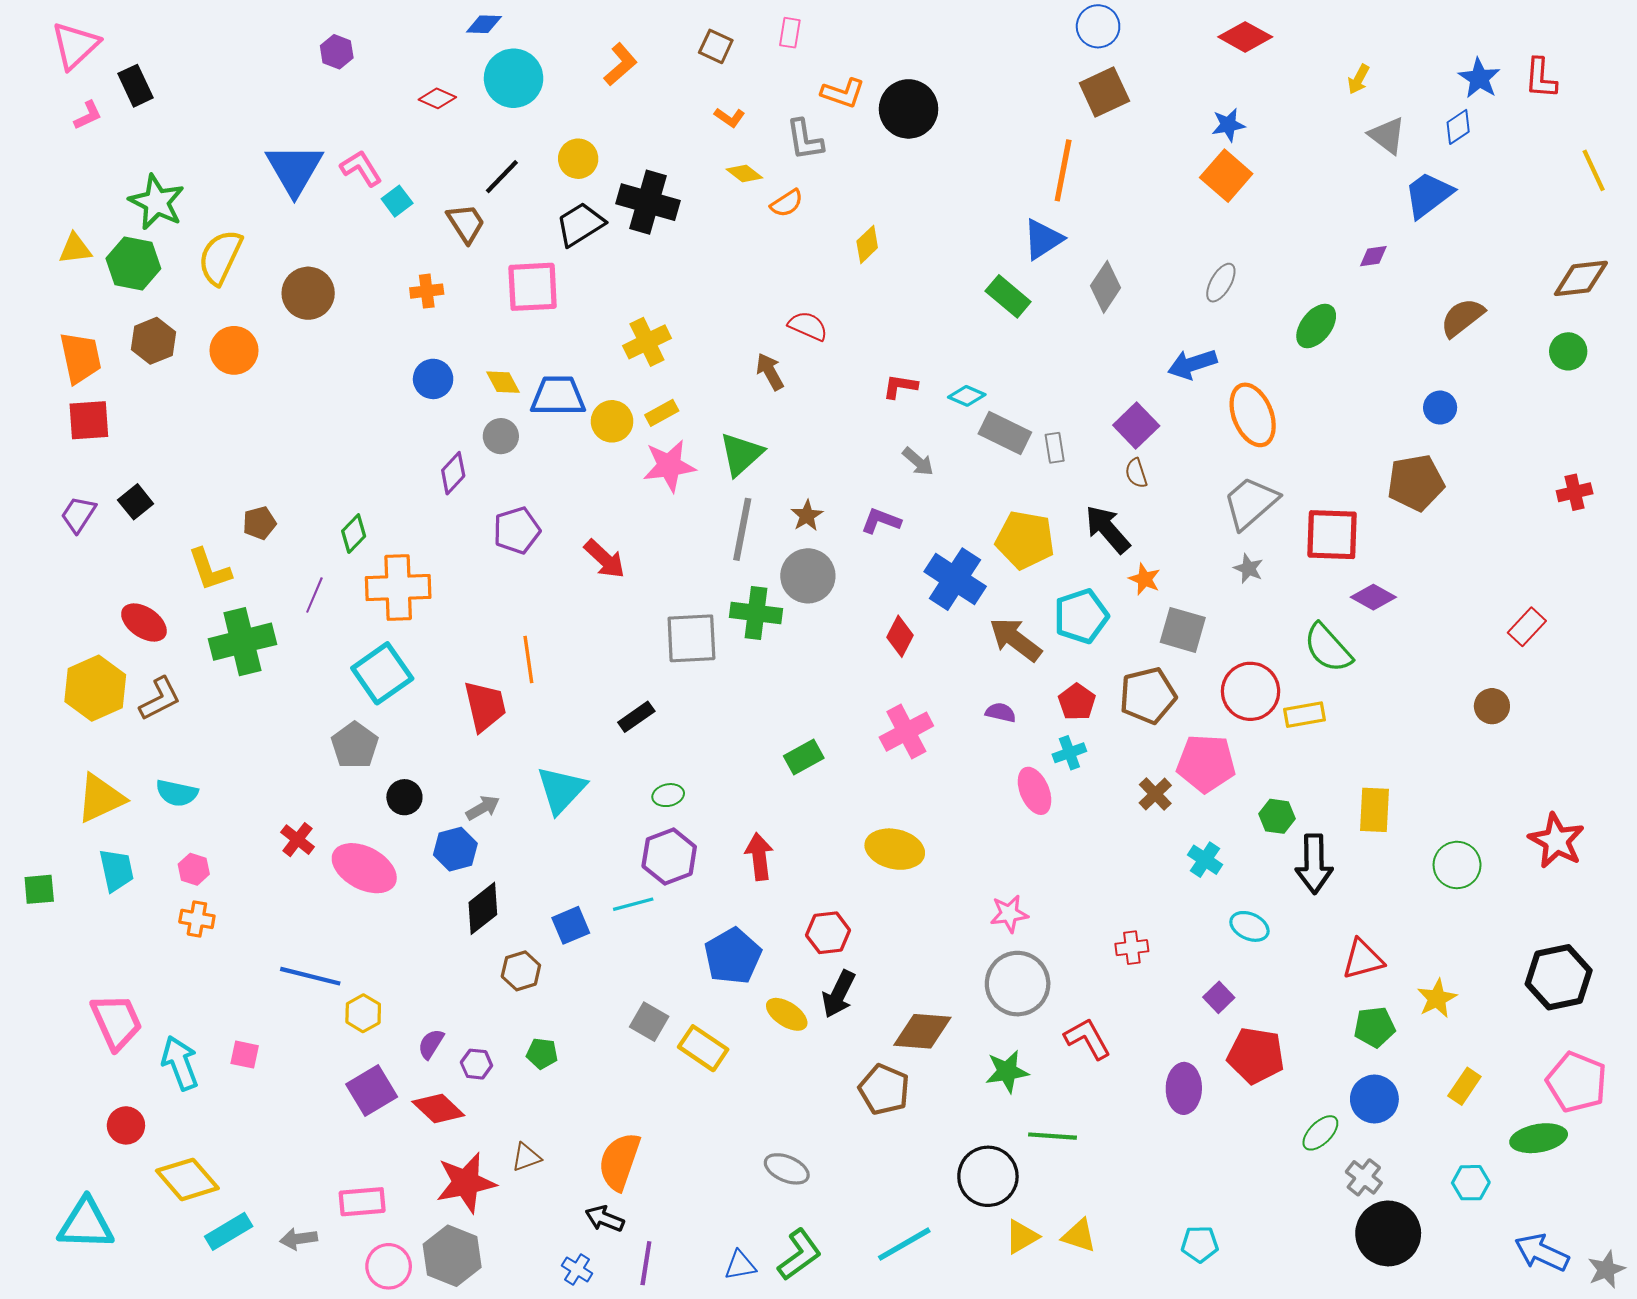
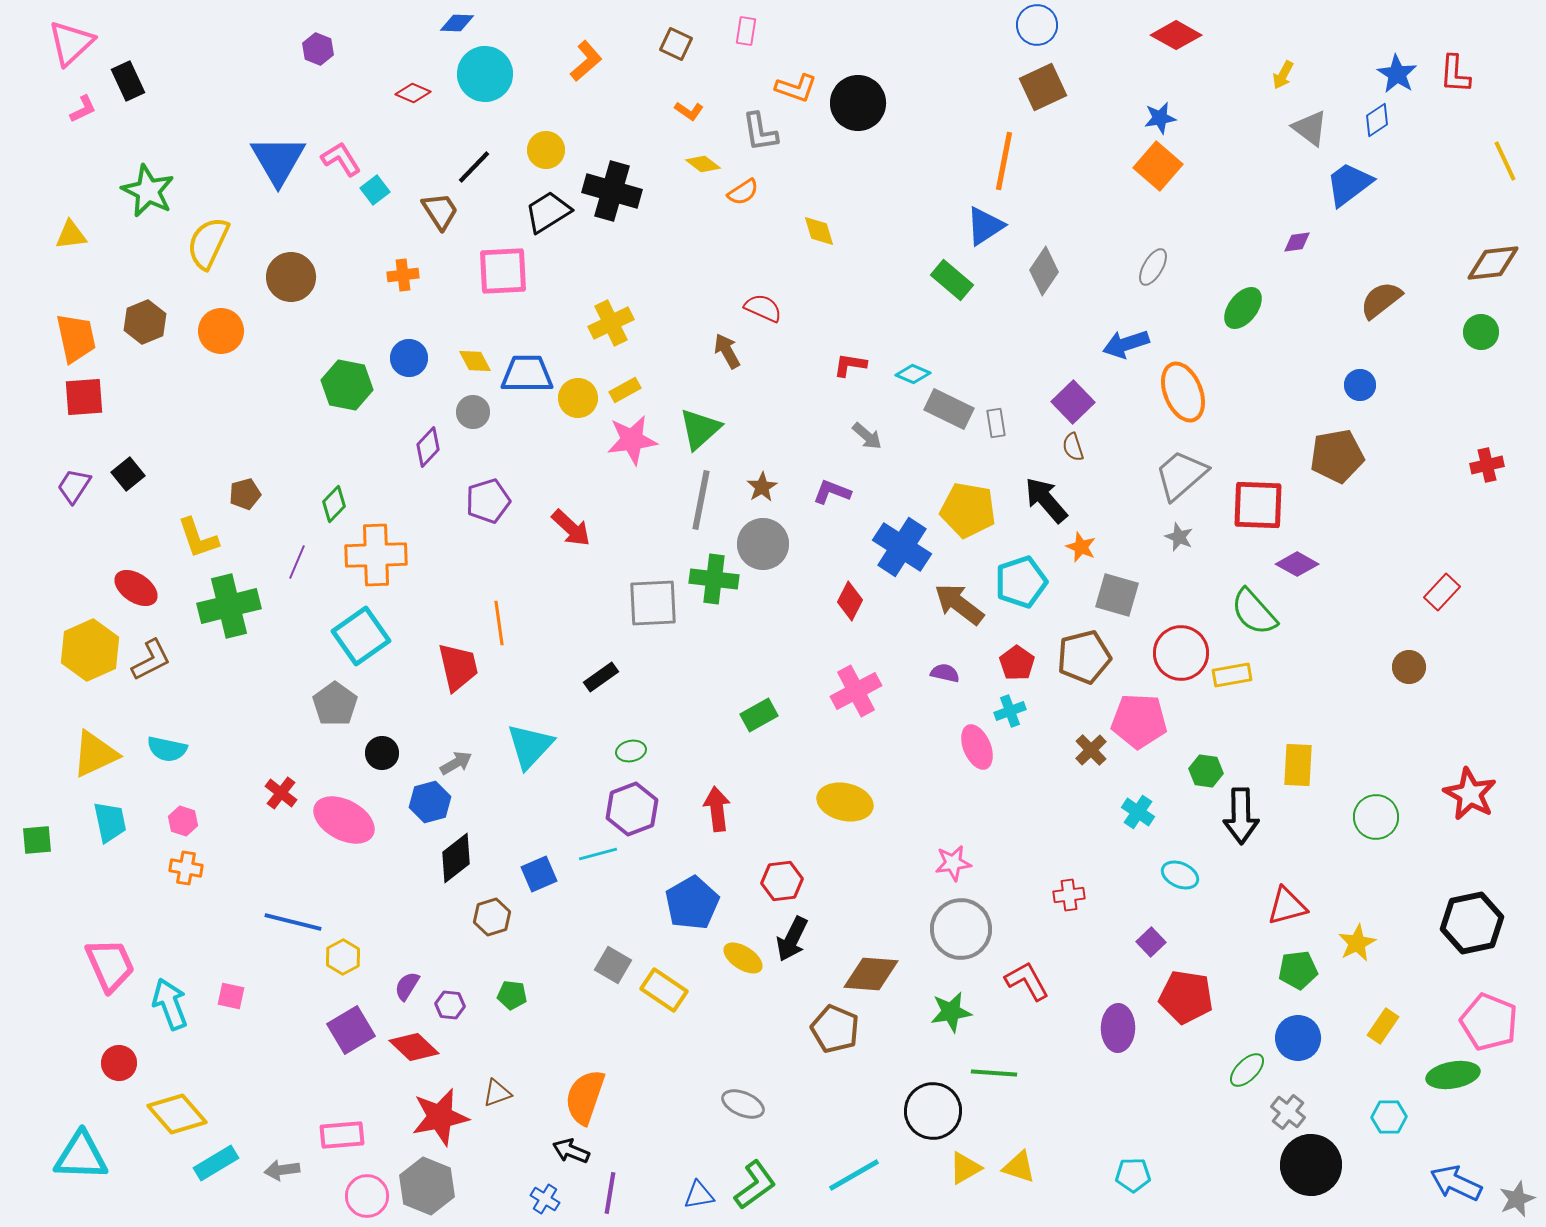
yellow diamond: (867, 244) -> (819, 231), turned -63
green hexagon: (133, 264) -> (347, 385), moved

